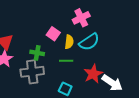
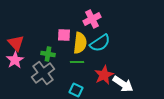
pink square: (53, 34) -> (64, 35), turned -32
yellow semicircle: (69, 42) -> (80, 43), size x1.5
gray cross: (32, 72) -> (43, 73), turned -30

